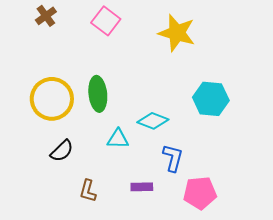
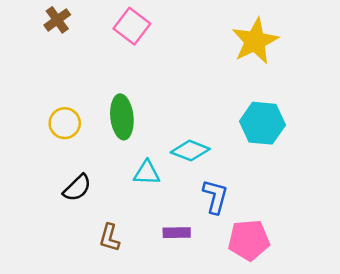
yellow star: (177, 33) -> (255, 41), moved, turned 30
yellow circle: (52, 99) -> (65, 123), size x0.6

